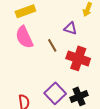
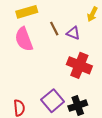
brown line: (52, 45) -> (54, 29), moved

